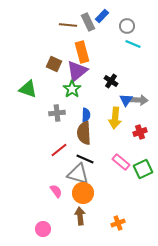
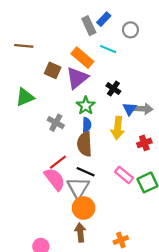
brown line: (68, 25) -> (24, 46), moved
cyan line: (133, 44) -> (108, 49), moved
orange rectangle: (82, 52) -> (82, 58), turned -35
green triangle: (28, 89) -> (25, 97), turned -42
green star: (72, 89) -> (86, 106), moved
gray cross: (57, 113) -> (56, 123), turned 35
gray triangle: (78, 174) -> (78, 188), turned 45
pink semicircle: (56, 191) -> (55, 179), moved, size x1.6

